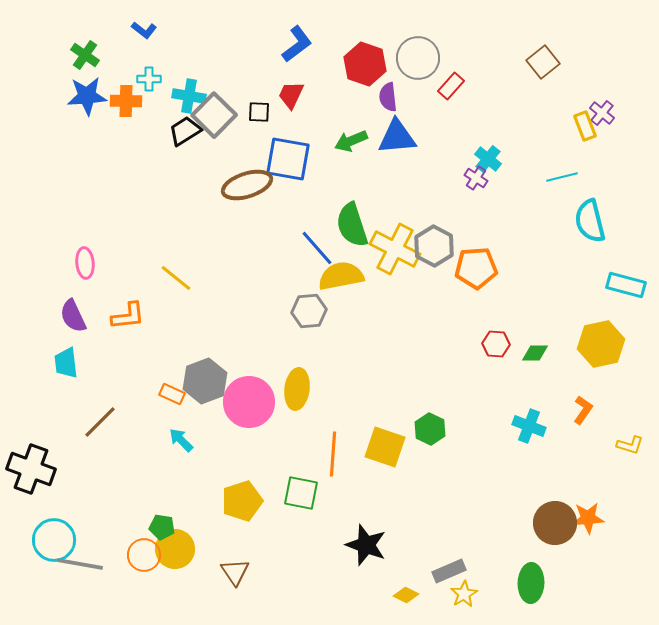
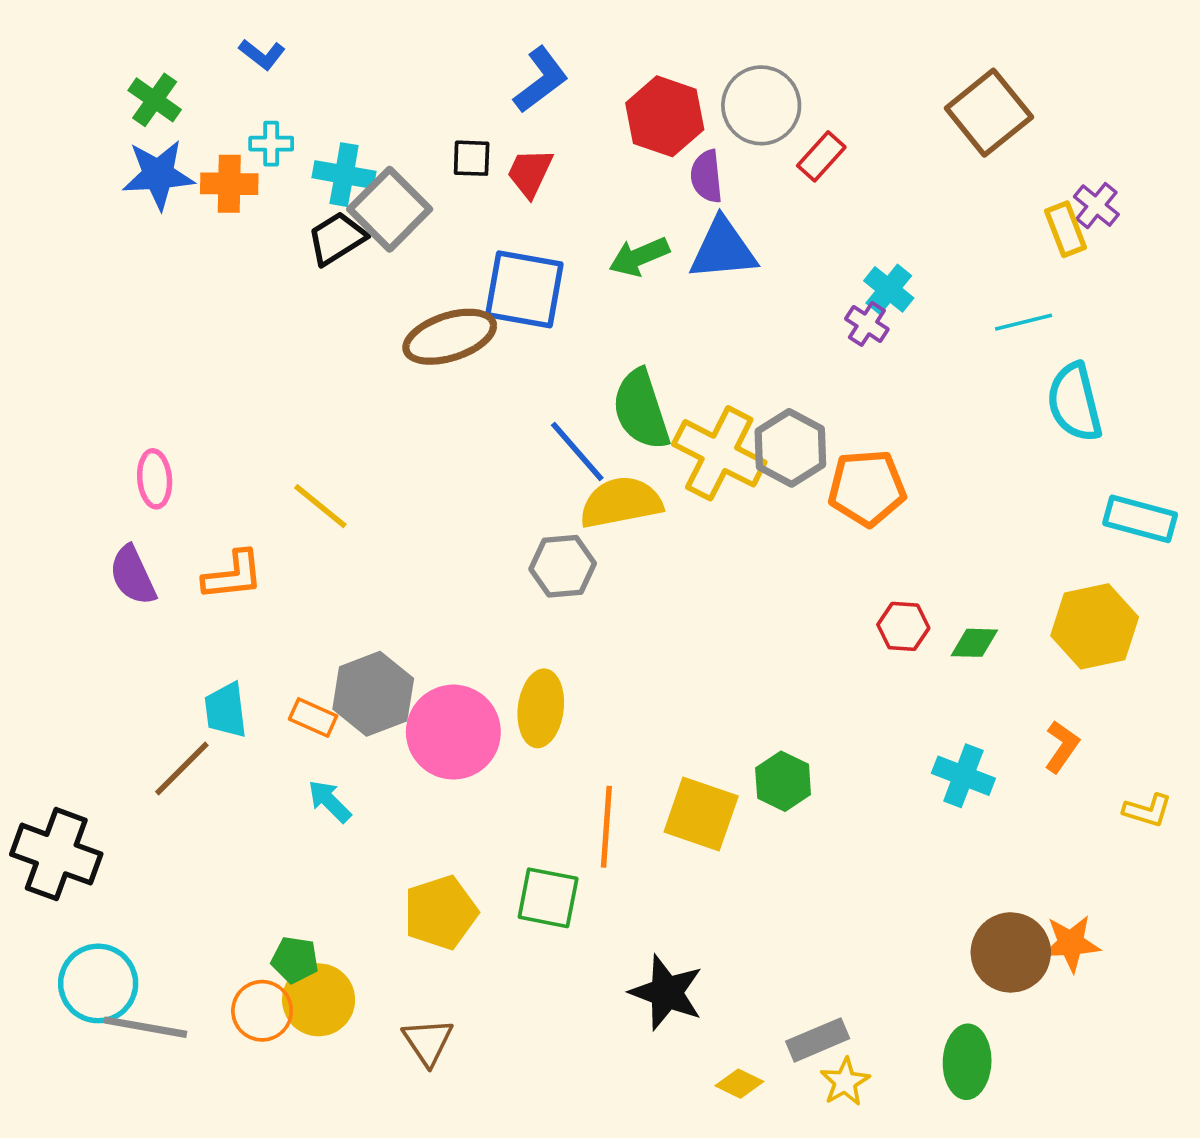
brown square: (543, 62) -> (989, 113), size x1.4
black square: (259, 112) -> (472, 158), moved
cyan trapezoid: (66, 363) -> (226, 710), moved

